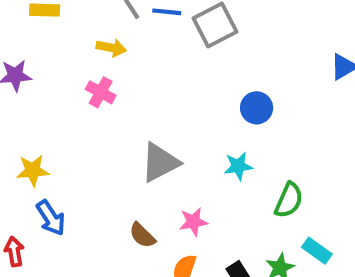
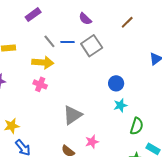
yellow arrow: (111, 48) -> (43, 62), size x1.5
cyan star: (238, 166) -> (120, 105), moved

